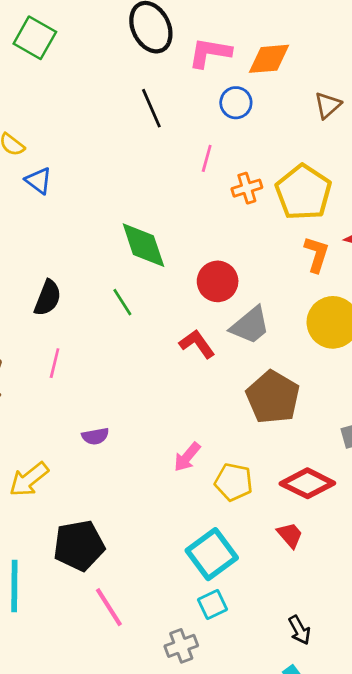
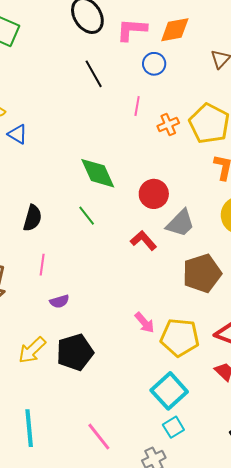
brown pentagon: (273, 397) -> (202, 273), turned 30
purple semicircle: (95, 436) -> (59, 301), moved
pink arrow: (187, 457) -> (144, 323), turned -75
yellow pentagon: (234, 482) -> (180, 337), size x1.4
black pentagon: (79, 545) -> (75, 352), moved

